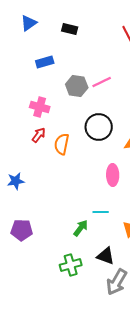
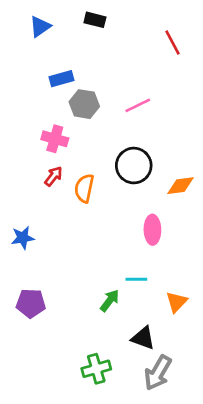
black rectangle: (70, 29) -> (95, 20), moved
gray hexagon: (77, 86) -> (84, 104), moved
green cross: (71, 265) -> (96, 369), moved

